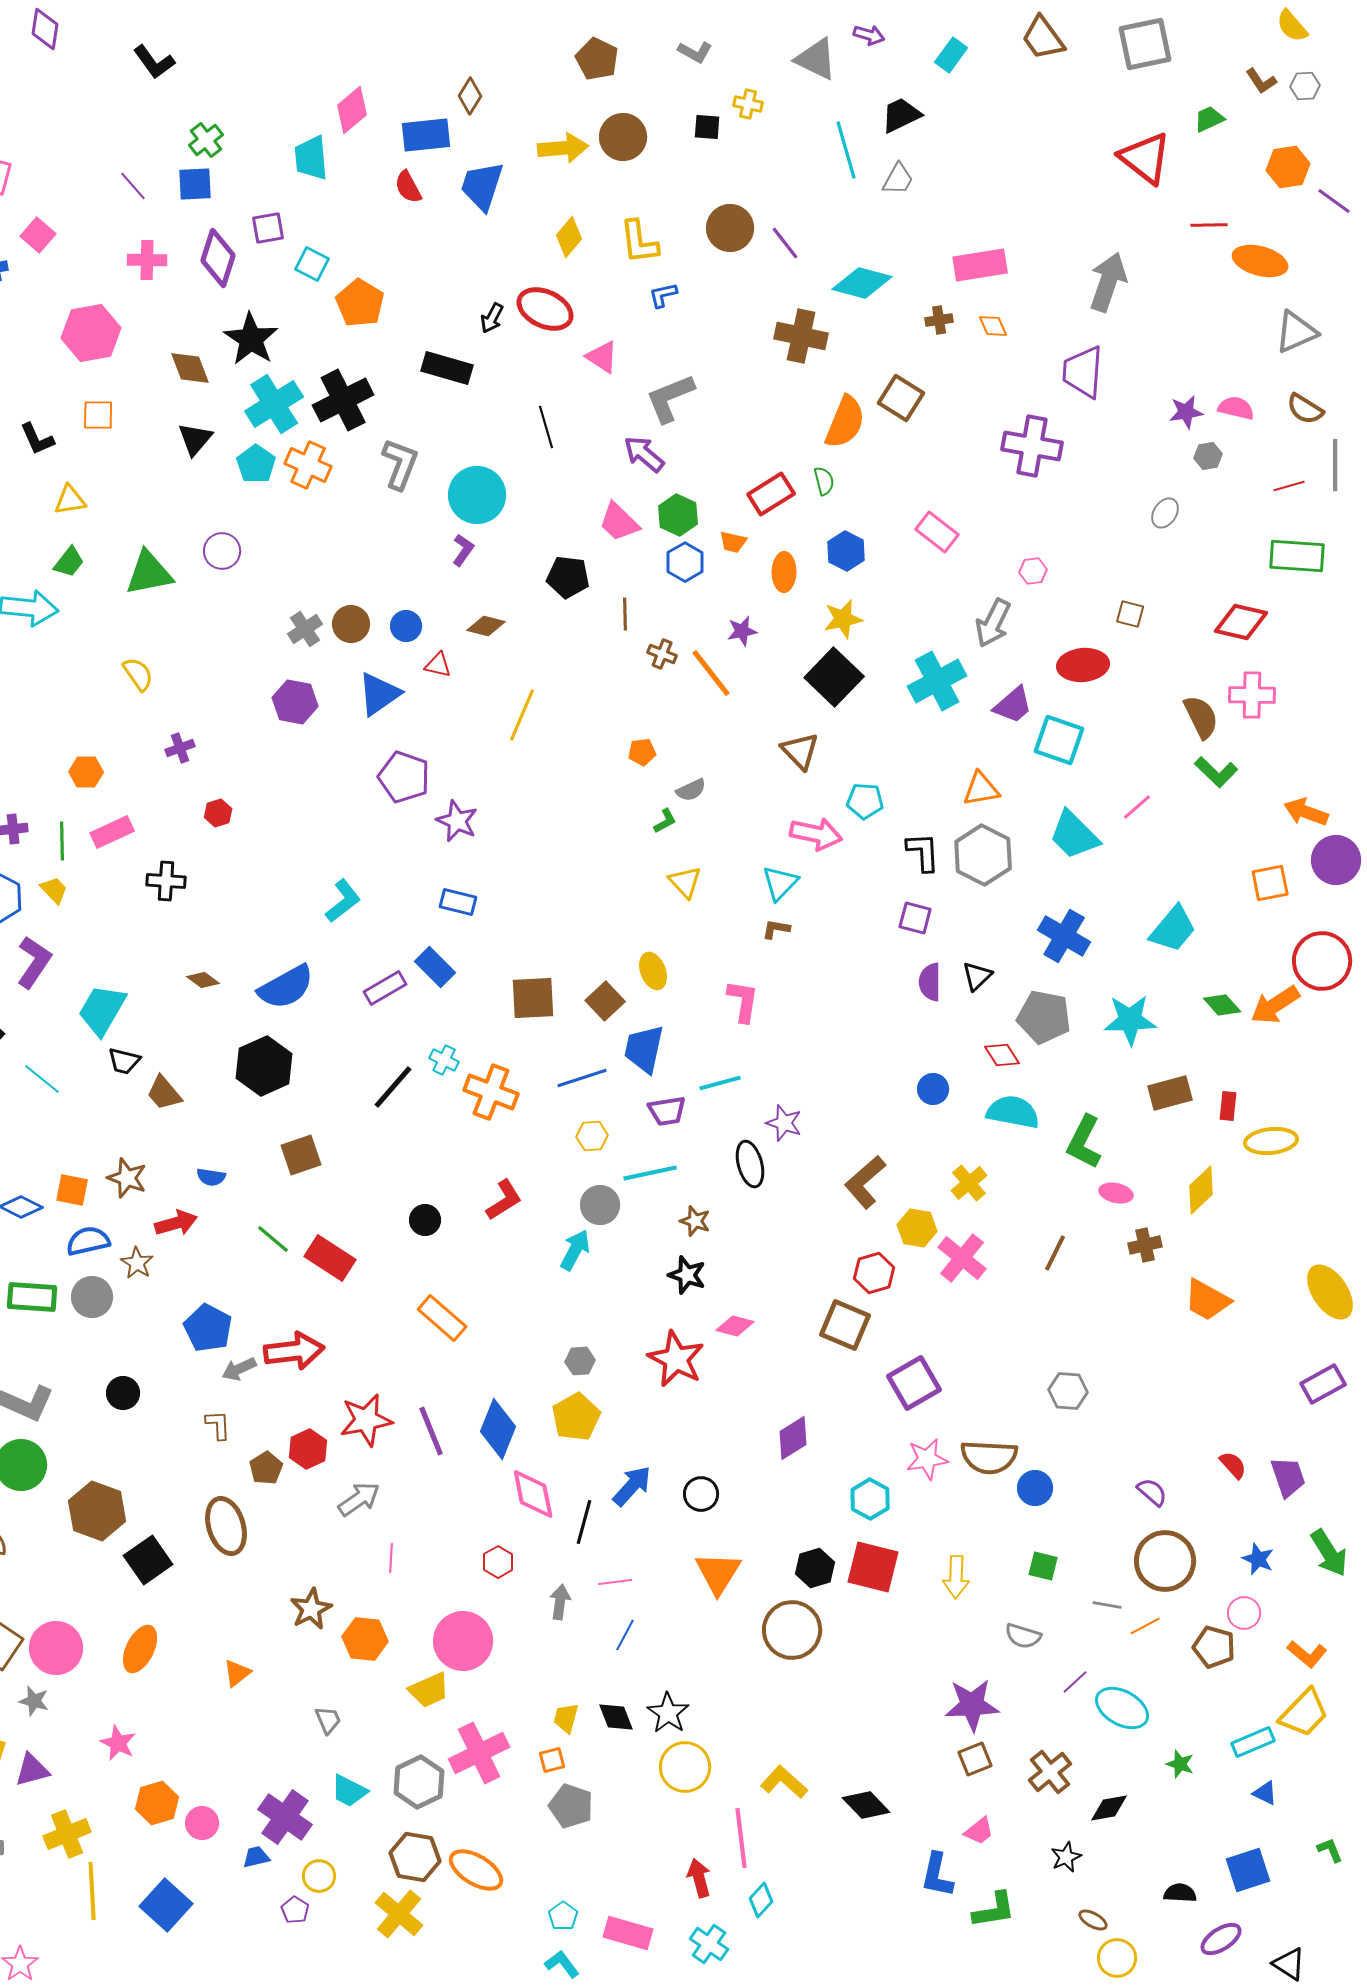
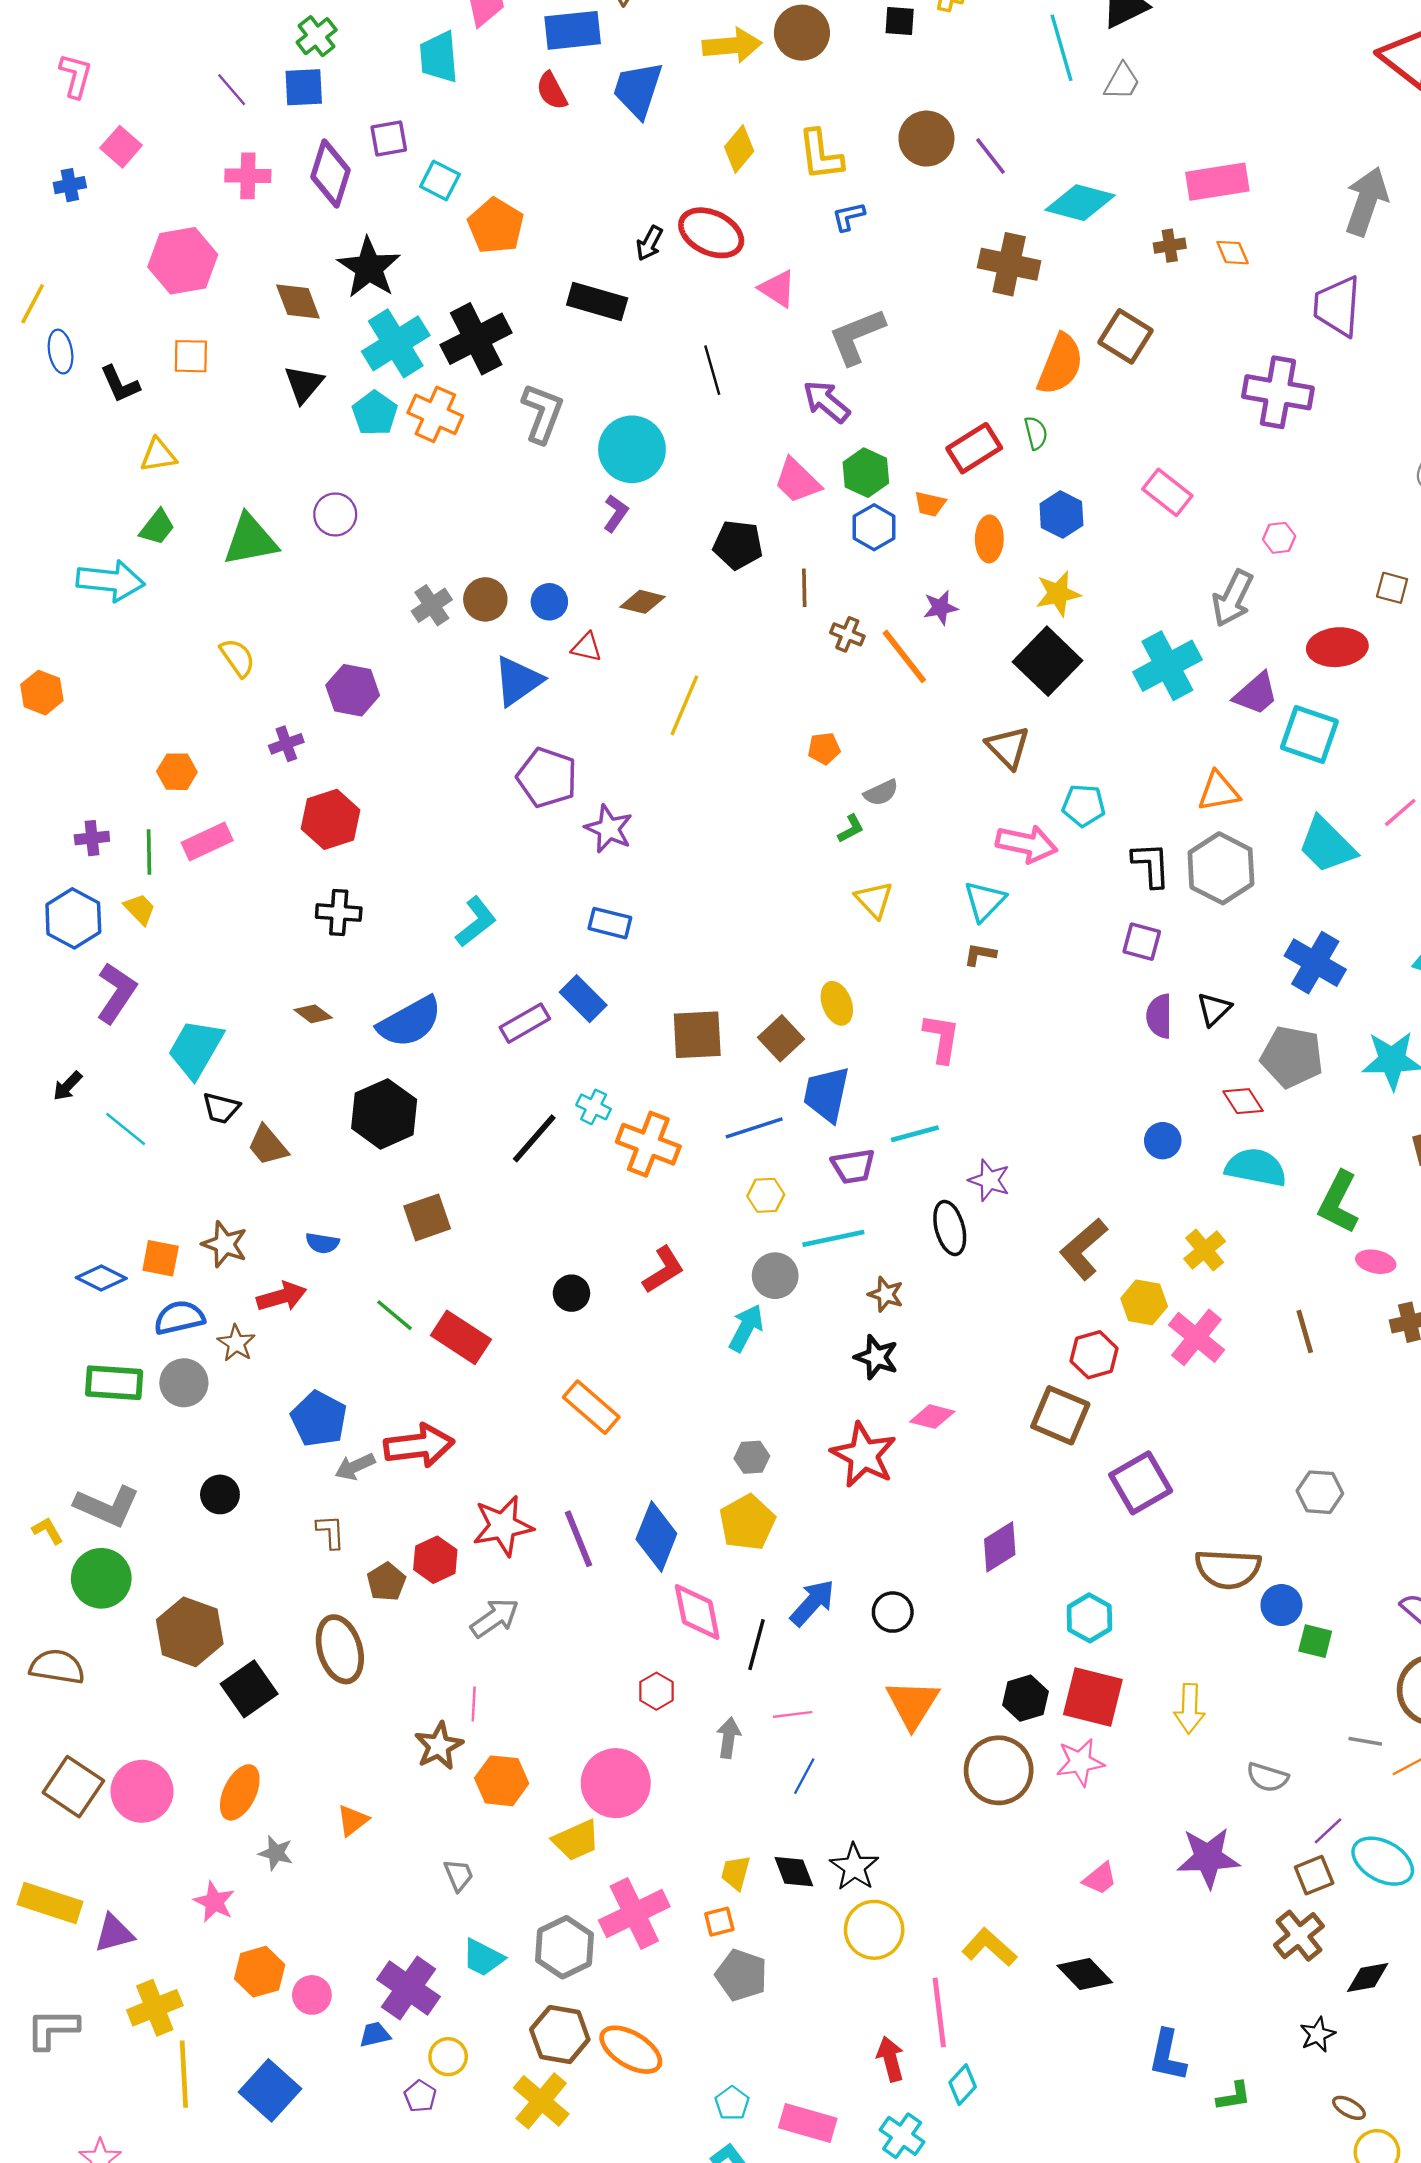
purple hexagon: (295, 702) -> (353, 690), moved
red hexagon: (218, 813) -> (331, 819), size x1.8
black cross: (166, 881) -> (339, 913), moved
brown line: (1055, 1253) -> (1305, 1332), turned -42
pink star: (927, 1459) -> (1080, 1762), moved
pink line: (391, 1558) -> (474, 1704), moved
green square: (1043, 1566) -> (1315, 1641), moved
gray star: (34, 1701) -> (276, 1853), moved
brown square: (975, 1759) -> (1314, 1875), moved
pink trapezoid: (979, 1831) -> (1100, 1879), moved
green L-shape: (994, 1910) -> (1234, 2096), size x0.7

